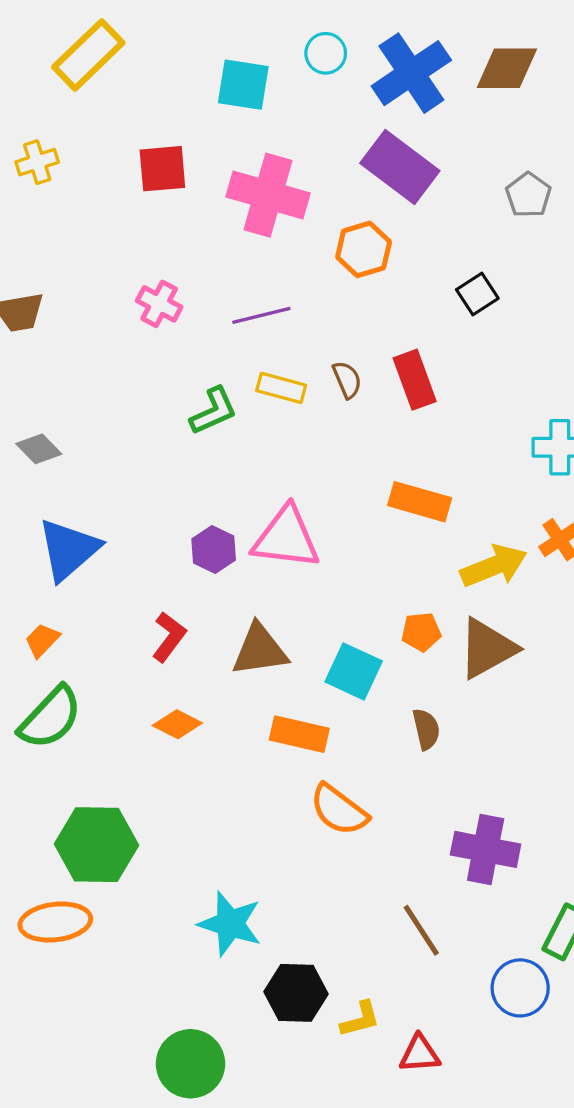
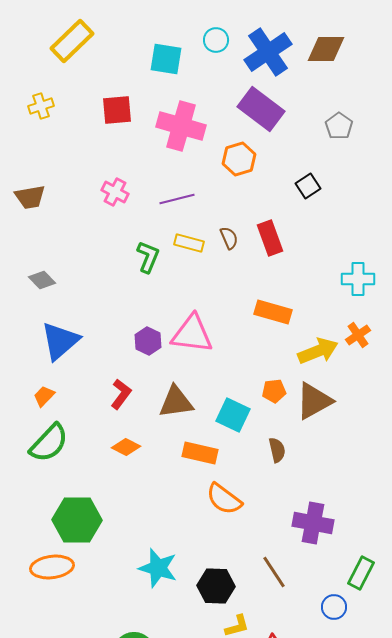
green L-shape: (214, 411) -> (148, 257), turned -44
blue circle: (520, 988) -> (334, 607), size x0.7
black hexagon: (296, 993) -> (216, 586), moved

